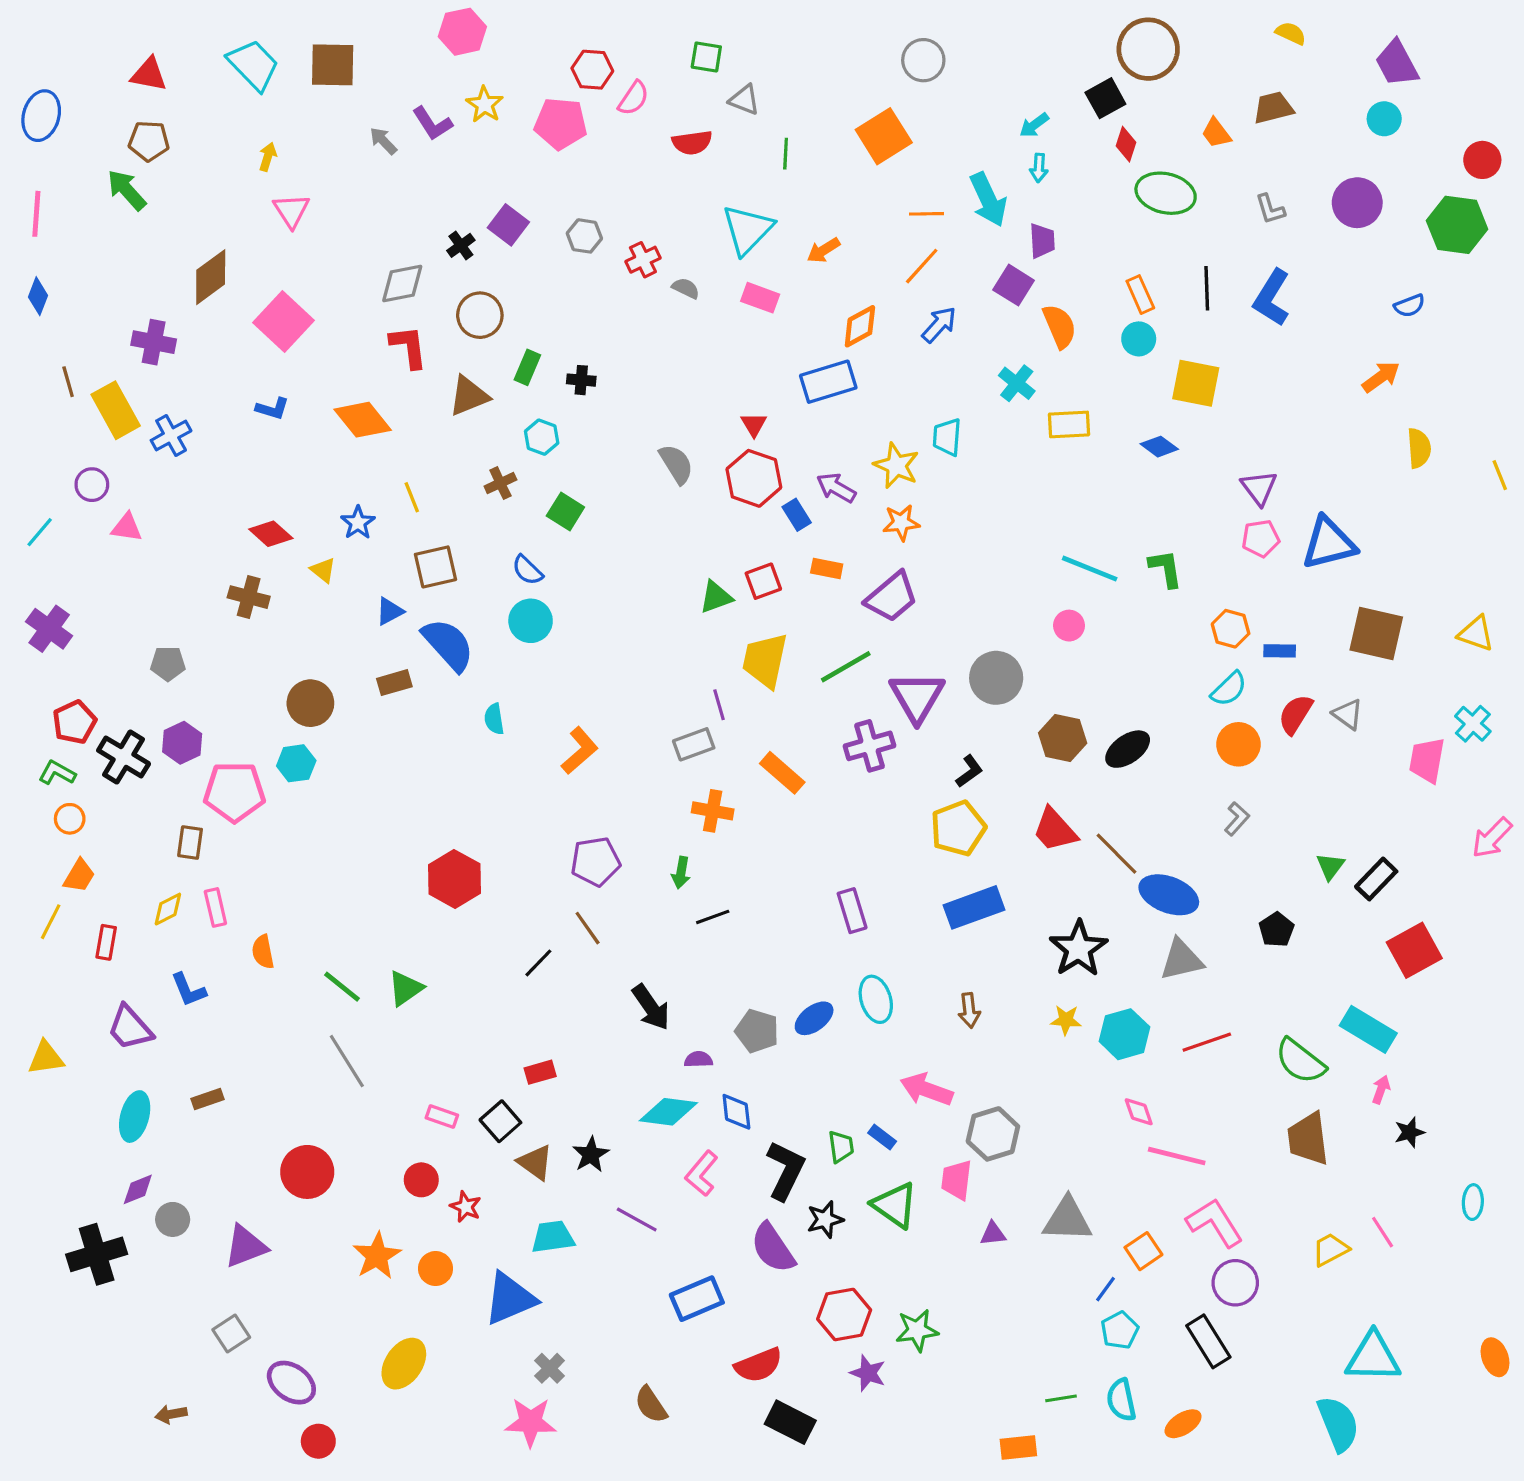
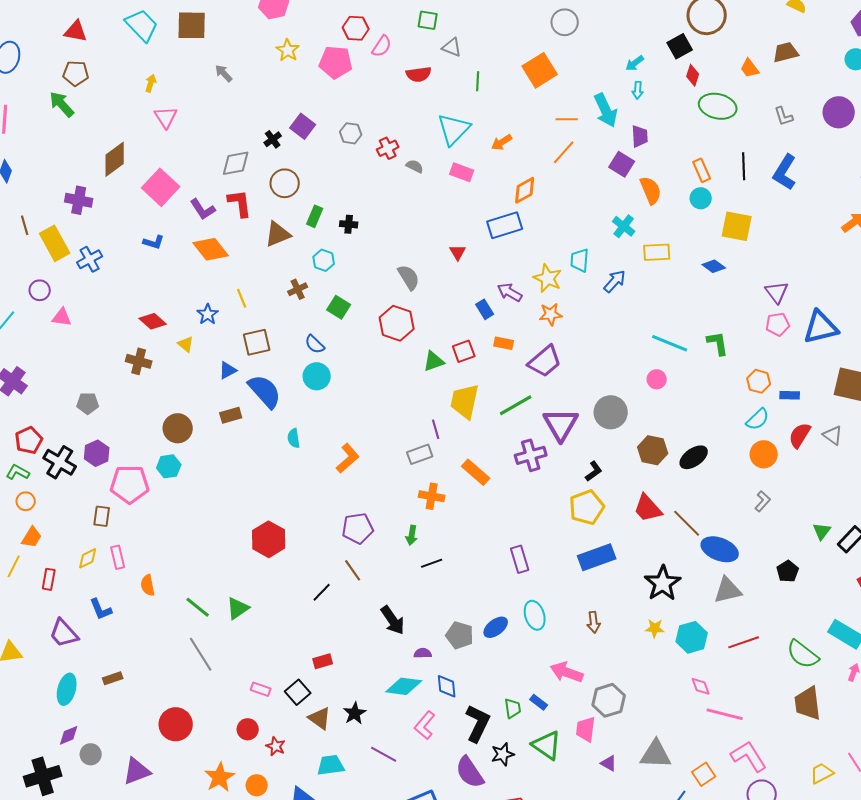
purple L-shape: (432, 124) -> (203, 209), moved
blue arrow: (939, 325) -> (615, 281), moved
red hexagon: (754, 478) -> (397, 323), moved
purple triangle: (993, 1234) -> (609, 763), turned 36

